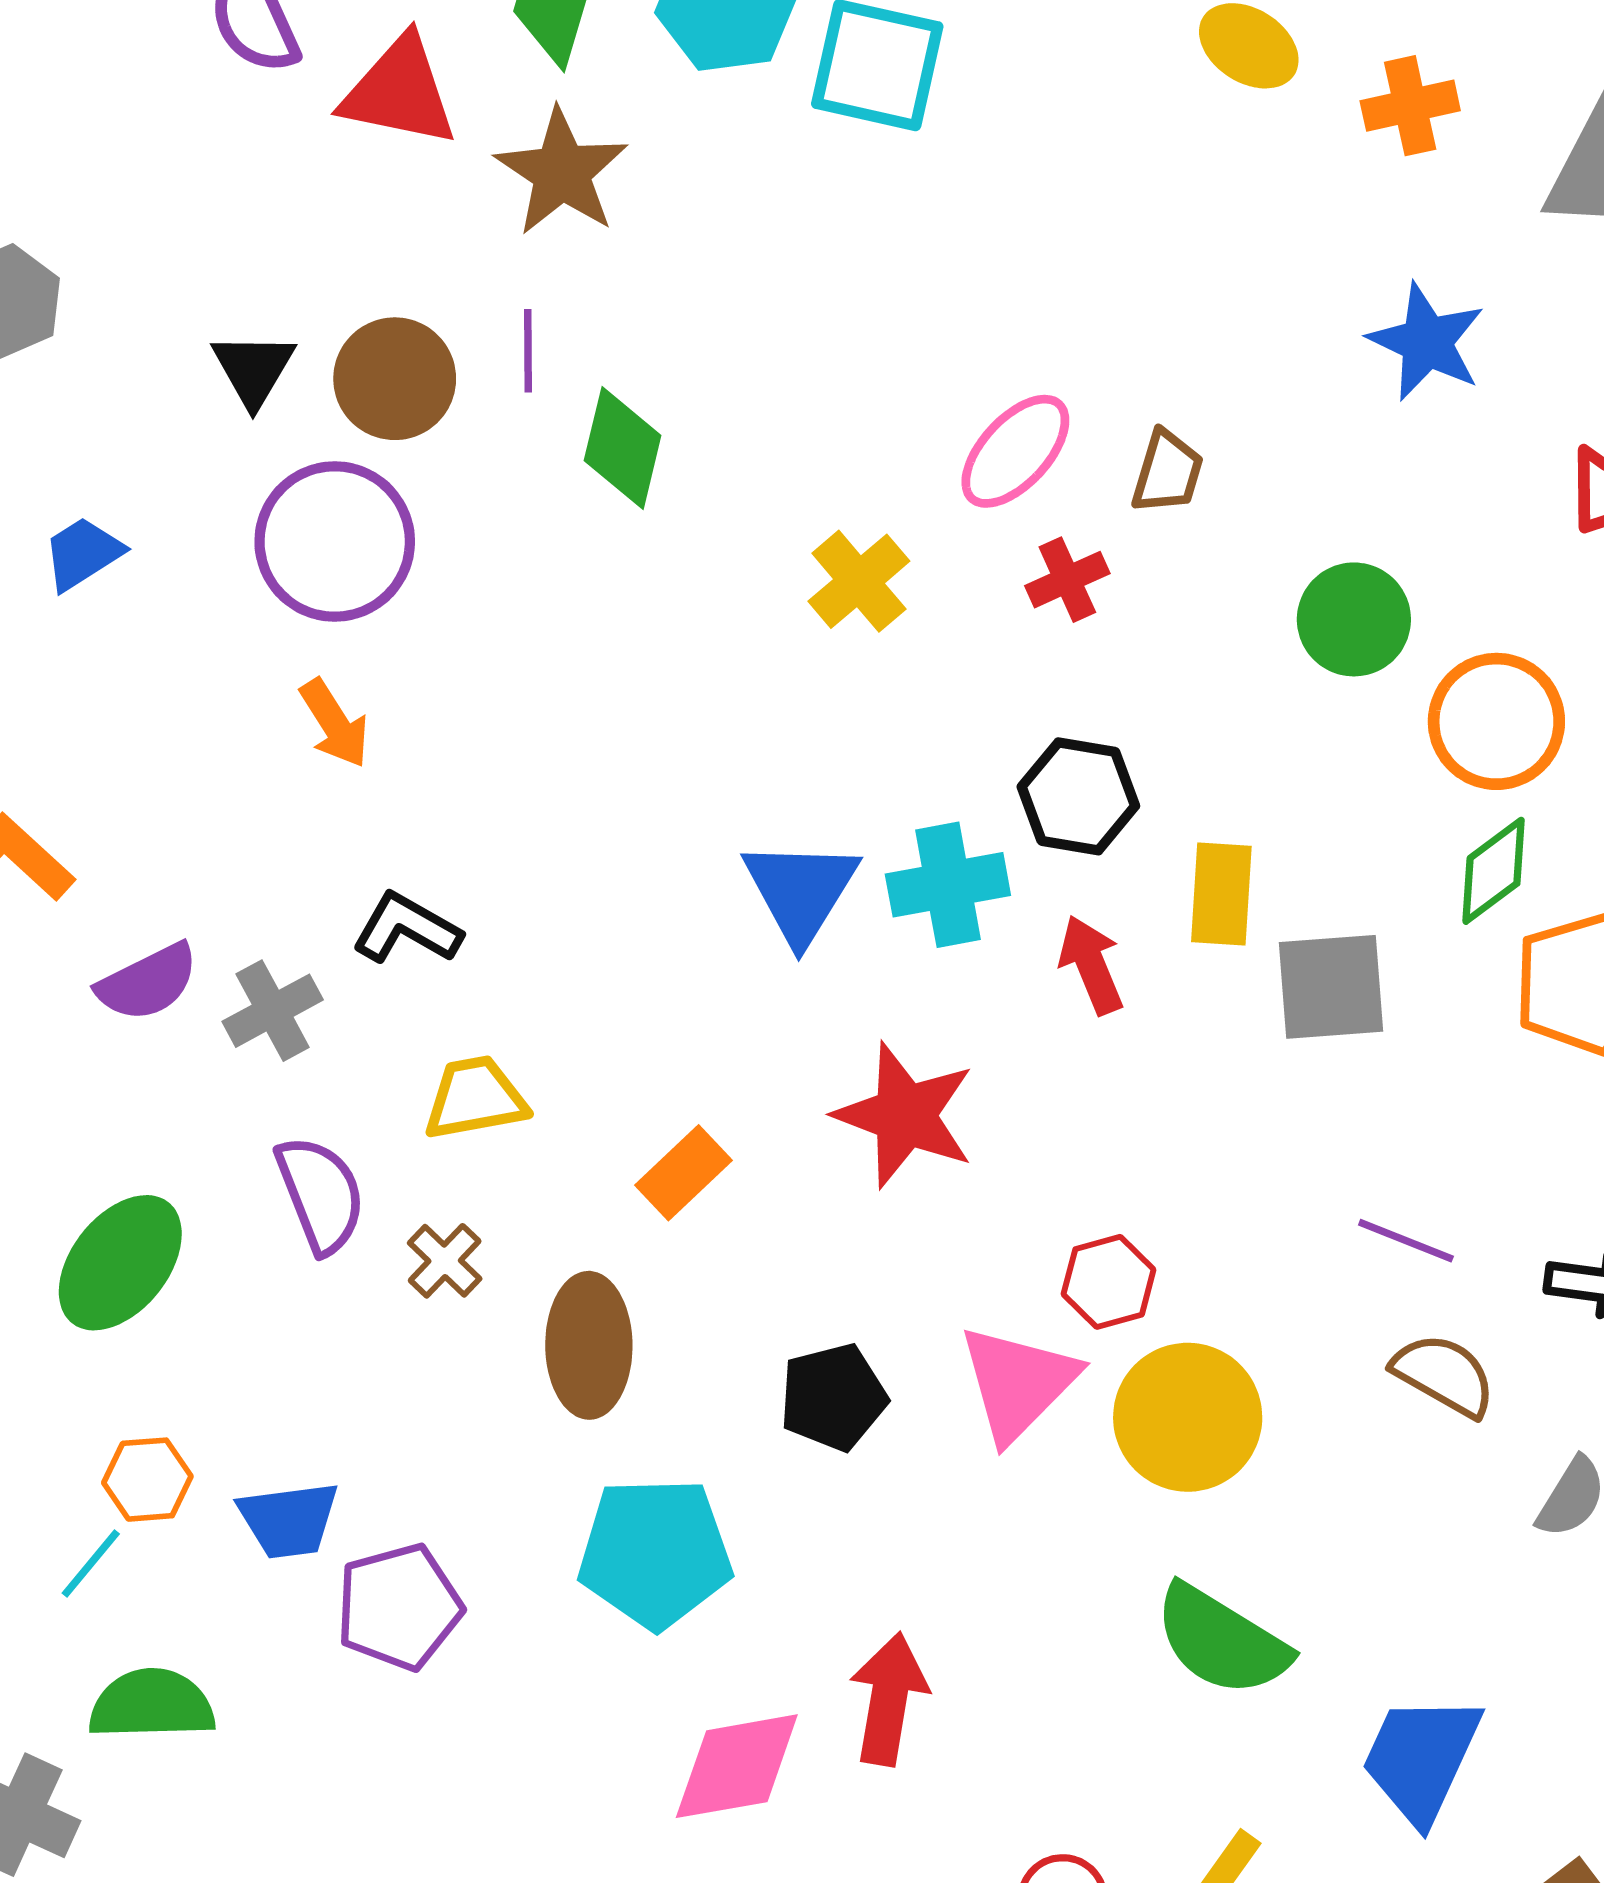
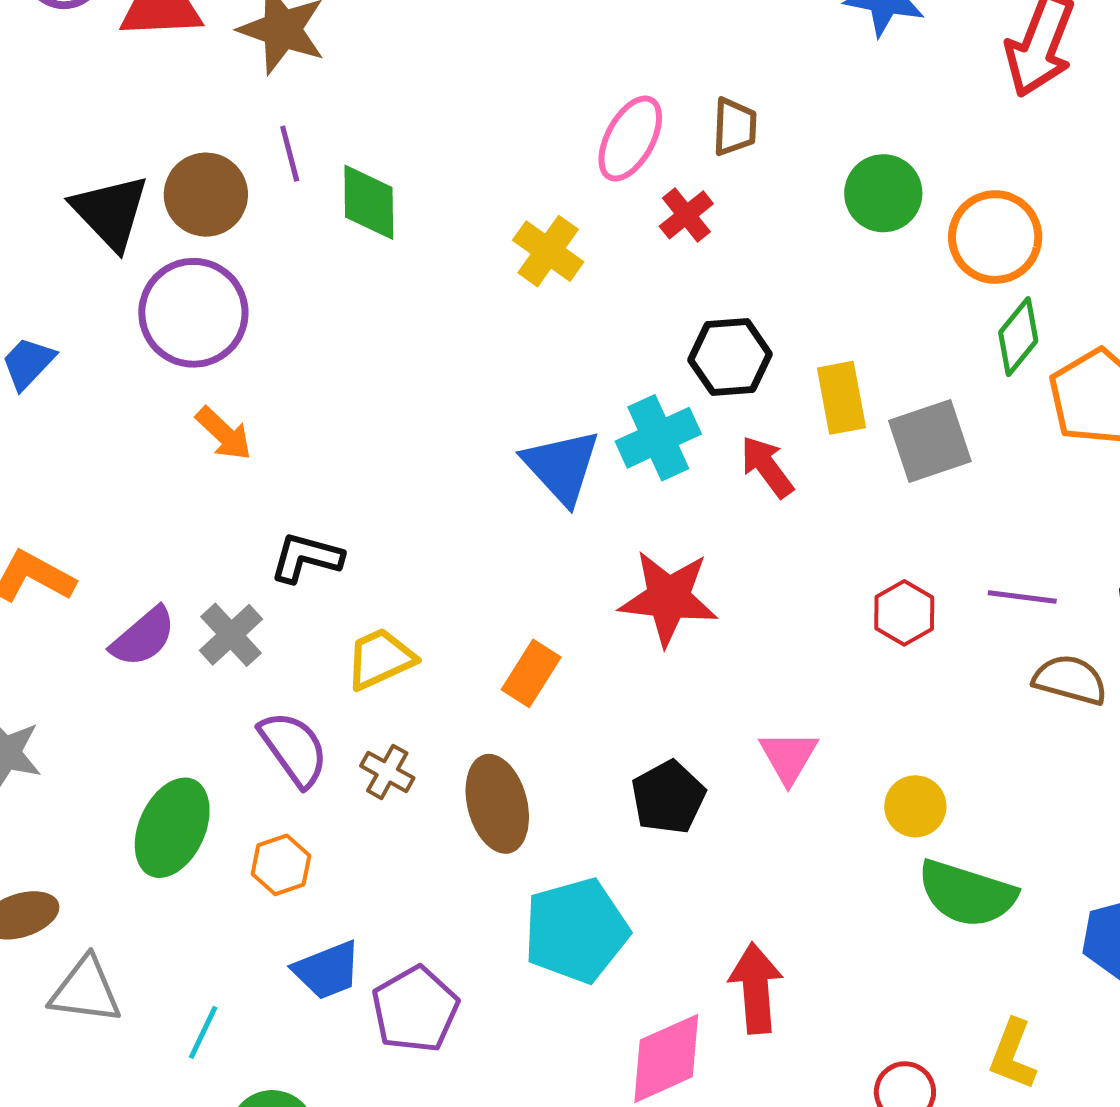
black triangle: (253, 369) -> (110, 212), size x1.4
red hexagon: (1109, 1282) -> (904, 613), moved
pink triangle: (1018, 1383) -> (788, 757), size x0.7
yellow circle: (1188, 1417) -> (915, 806), moved, size x0.6
orange hexagon: (147, 1480) -> (281, 865), moved

